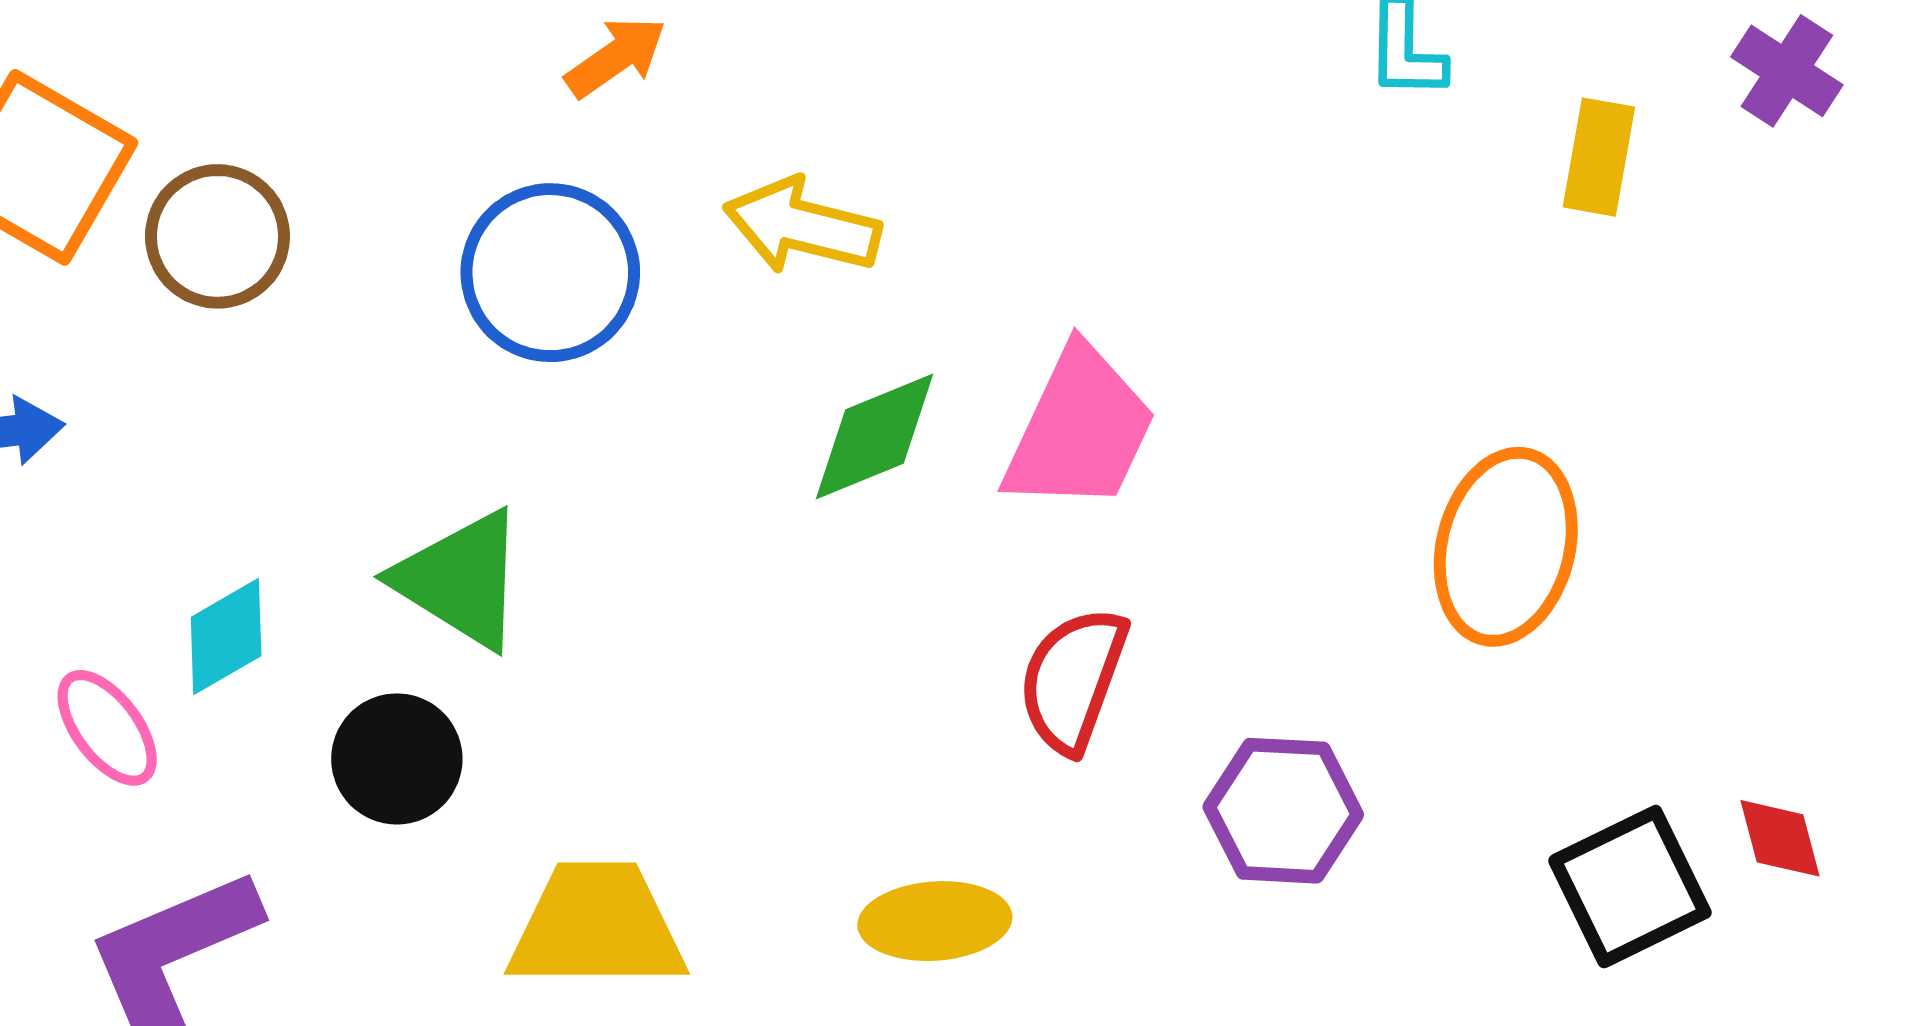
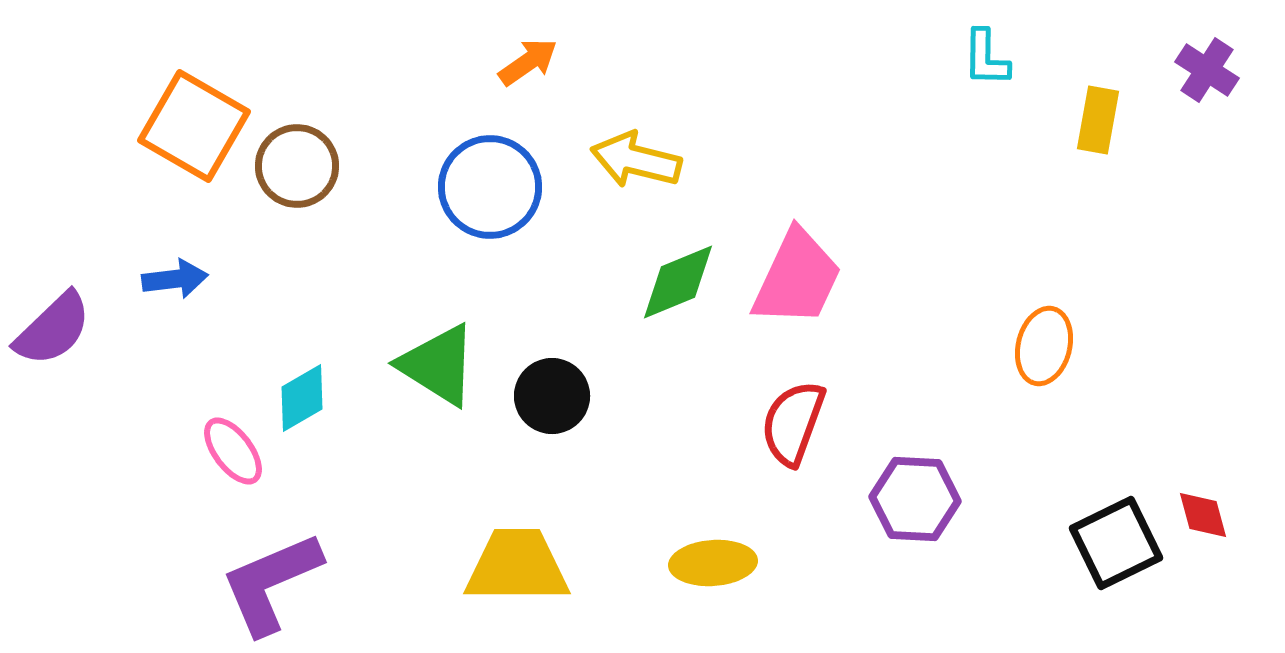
orange ellipse: (1506, 547) -> (1044, 346), size x0.7
black circle: (397, 759) -> (552, 396), moved

